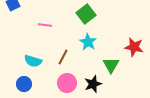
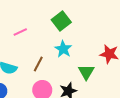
pink line: (45, 25) -> (20, 32), turned -32

